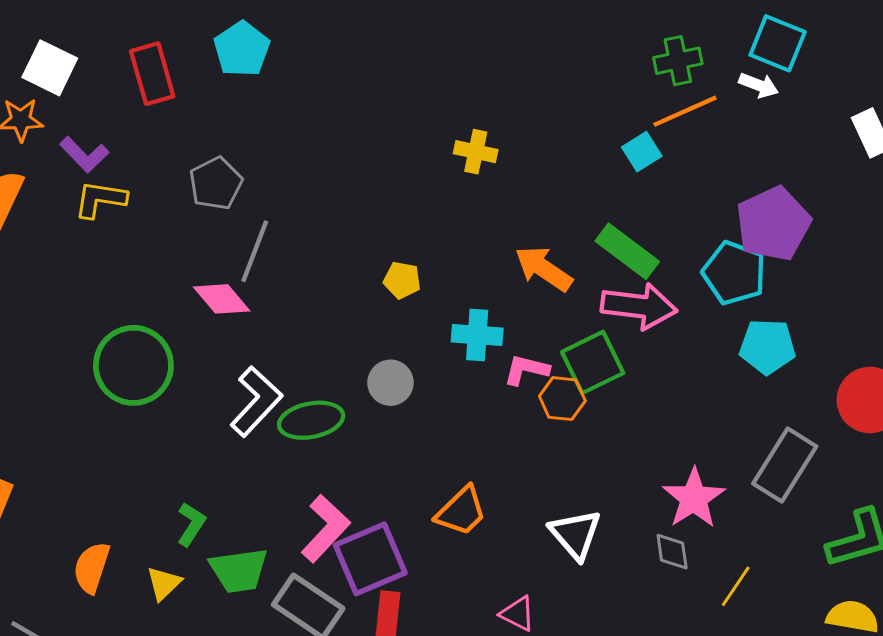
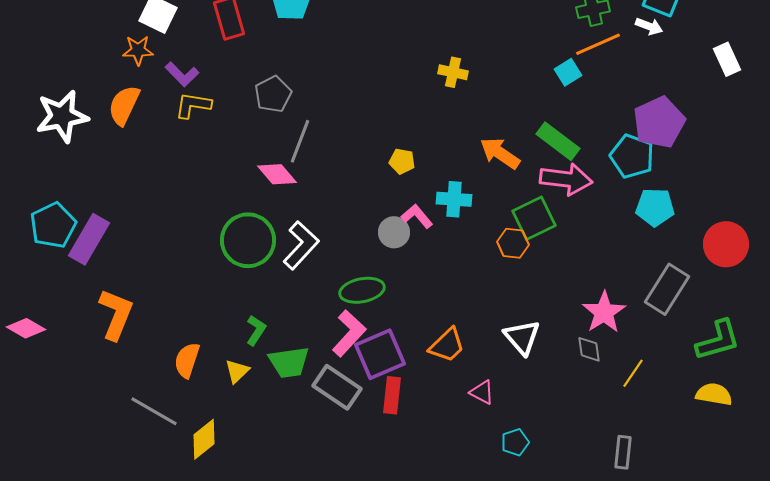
green circle: (133, 365) -> (248, 240), moved
pink L-shape: (526, 370) -> (417, 216), moved, turned 36
green ellipse: (311, 420) -> (362, 290), moved
orange trapezoid: (461, 511) -> (447, 345), moved

